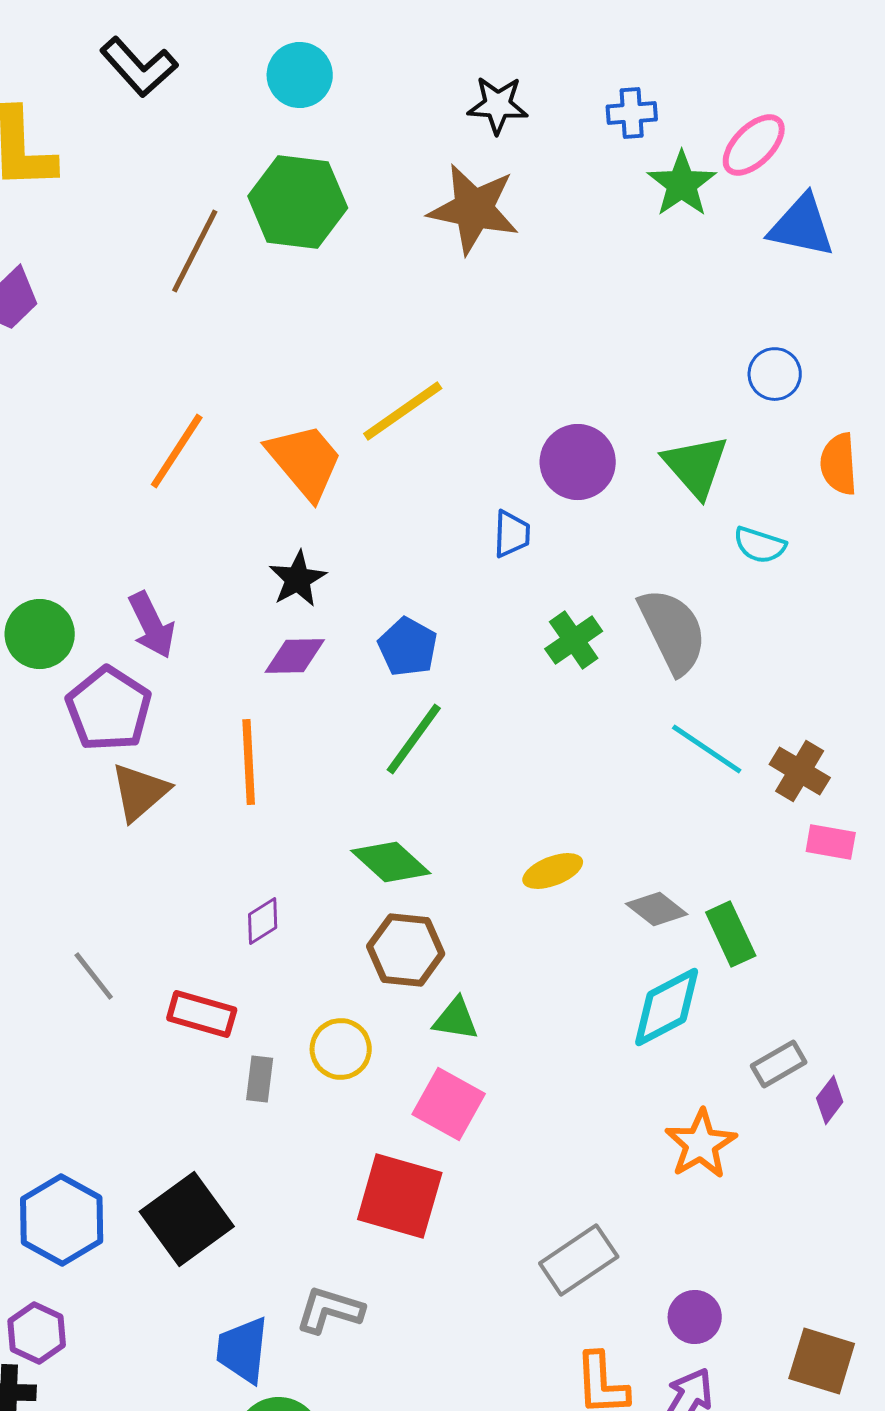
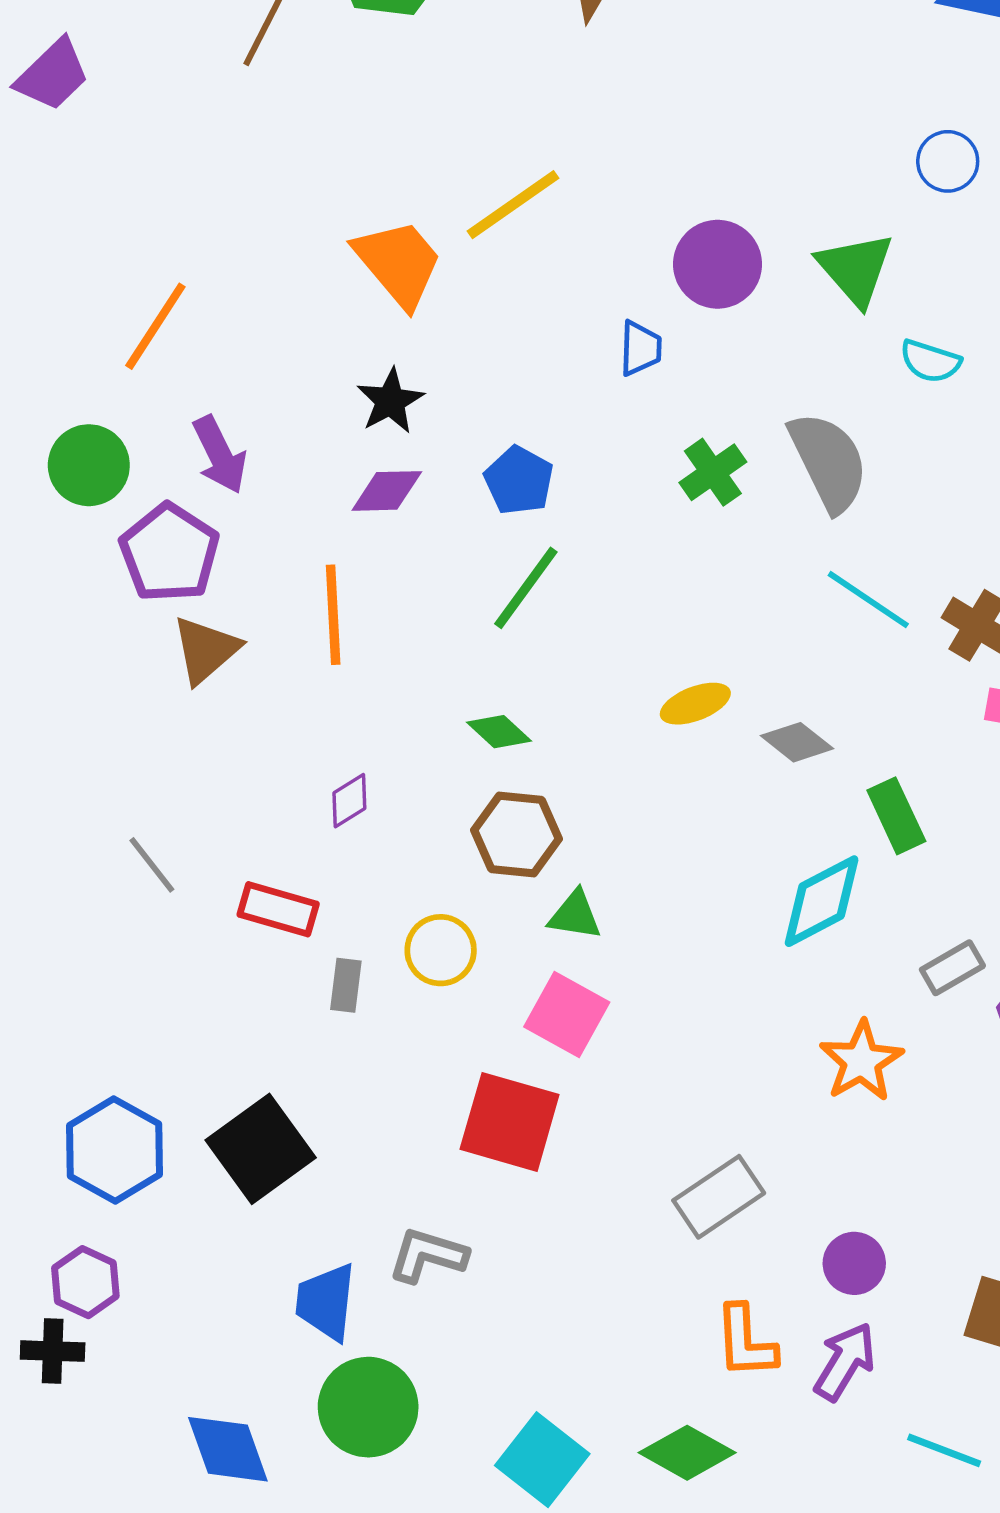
orange line: (177, 451) -> (155, 326), moved
green diamond: (391, 862) -> (499, 732), size x0.7
yellow ellipse: (553, 871) -> (695, 704), moved
gray diamond: (657, 909) -> (797, 742), moved

